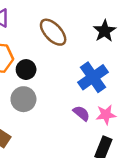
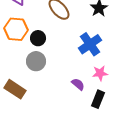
purple semicircle: (81, 113) -> (78, 84), moved

